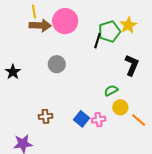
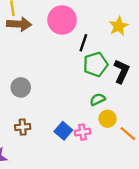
pink circle: (65, 21) -> (62, 20), moved
green pentagon: (109, 31) -> (96, 64), moved
gray circle: (57, 64) -> (21, 87), moved

